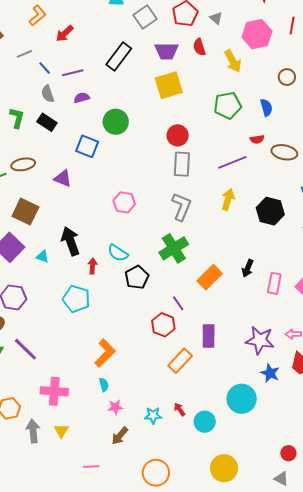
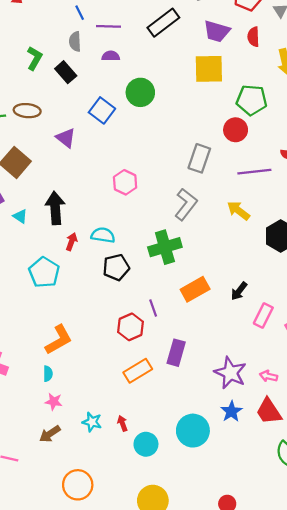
green pentagon: (228, 105) -> (252, 100), moved
red circle: (178, 135) -> (236, 130), moved
yellow arrow: (228, 199) -> (238, 211), turned -85
cyan semicircle: (118, 253) -> (103, 235), turned 140

